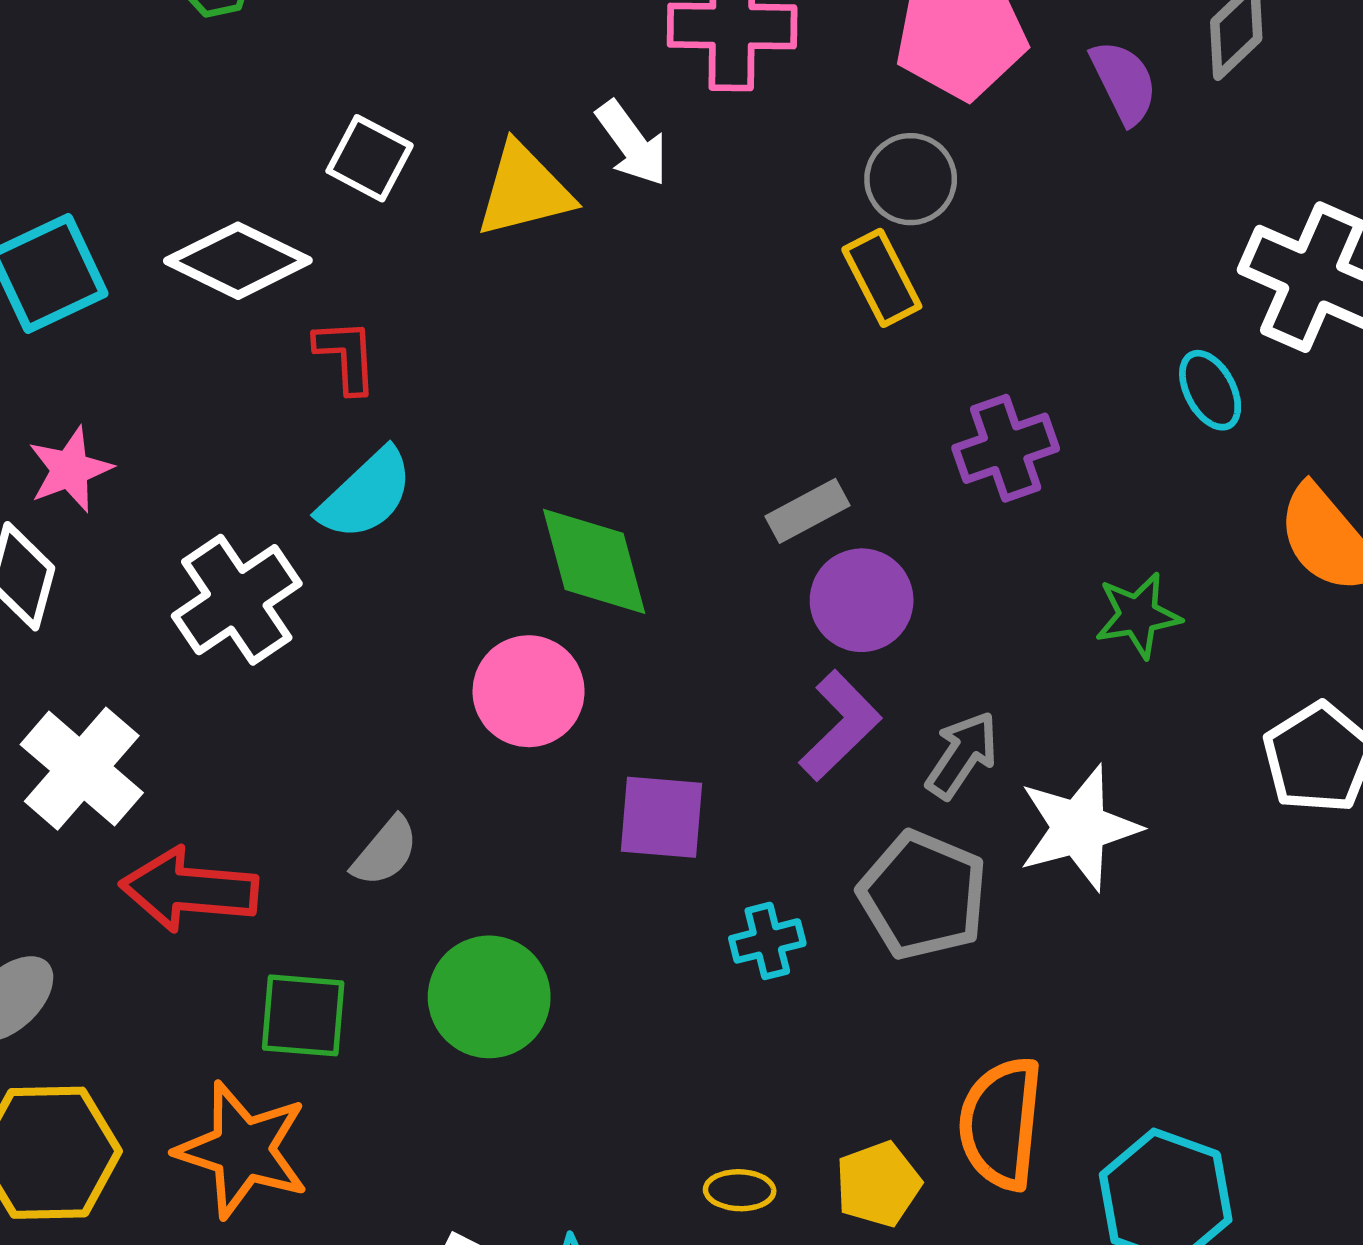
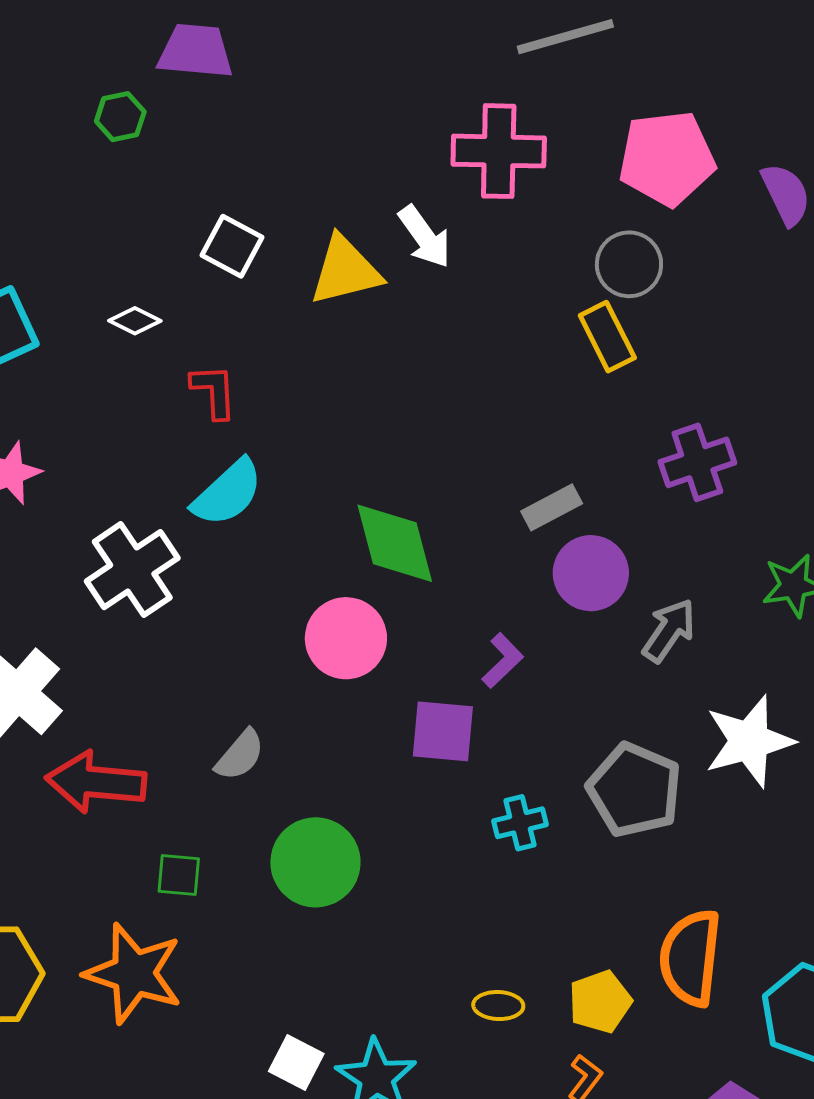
white diamond: (238, 261) -> (135, 321), size x0.5
purple L-shape: (840, 726) -> (503, 660), moved, size x0.7
gray arrow: (962, 755) -> (669, 630), moved
green square: (303, 1015) -> (179, 875), size x0.7

